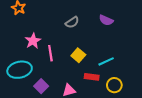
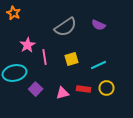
gray semicircle: (72, 22) -> (66, 27), size x1.6
yellow square: (78, 55) -> (72, 59), turned 32
red rectangle: (92, 77) -> (84, 89), moved

